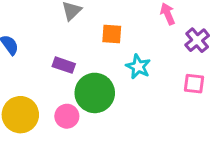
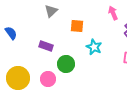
green circle: (95, 93) -> (66, 64), size x0.7

